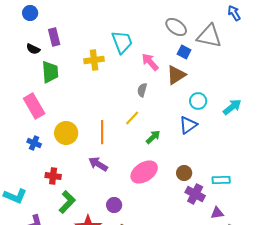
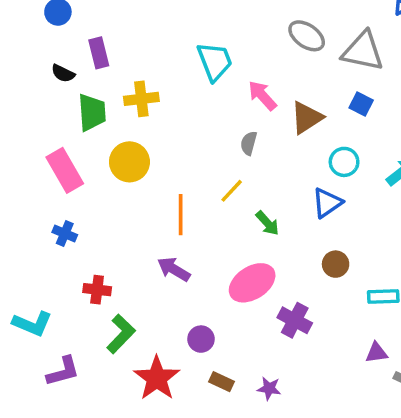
blue square: (184, 52) -> (361, 104), moved
yellow cross: (94, 60) -> (141, 99), moved
yellow circle: (66, 133) -> (129, 162), moved
green arrow: (153, 137) -> (267, 223), turned 91
brown circle: (184, 173) -> (336, 264), moved
purple cross: (195, 194) -> (295, 320), moved

